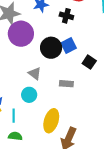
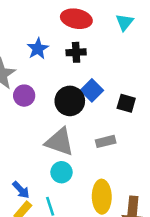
purple circle: (21, 34) -> (24, 96), size x0.6
gray triangle: (35, 73) -> (59, 142), size x1.6

